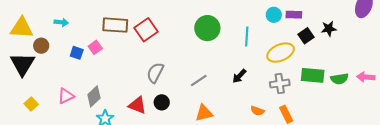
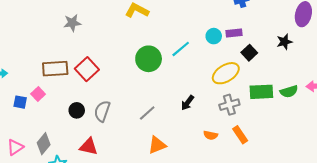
black star: (329, 29) -> (284, 42), moved
cyan line: (247, 37) -> (181, 49), moved, turned 54
black circle: (162, 102) -> (77, 110), moved

